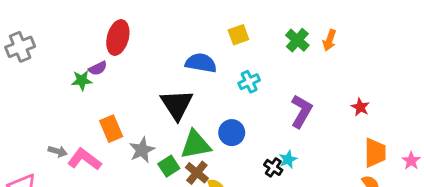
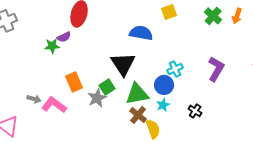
cyan cross: (249, 82) -> (175, 69), moved
cyan star: (288, 159) -> (163, 105), moved
green square: (169, 166) -> (107, 87), moved

